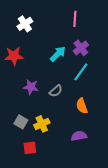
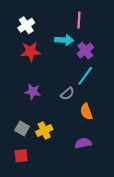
cyan arrow: (58, 54) -> (64, 40), moved, turned 48
red star: (14, 56) -> (31, 52), moved
gray semicircle: (56, 91) -> (67, 94), moved
red square: (30, 148) -> (21, 156), moved

